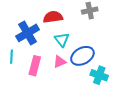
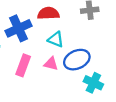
cyan triangle: (62, 40) -> (56, 39), turned -35
pink triangle: (60, 62) -> (51, 64), turned 32

